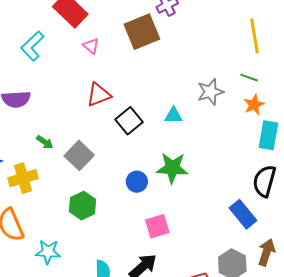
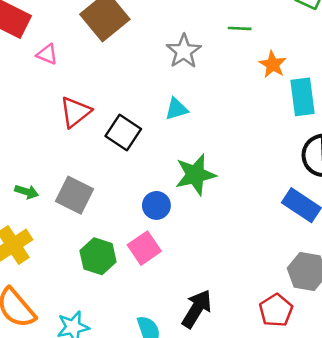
green line: (249, 78) -> (240, 28), moved
gray star: (210, 92) -> (184, 51), moved
pink square: (157, 226) -> (144, 248), moved

